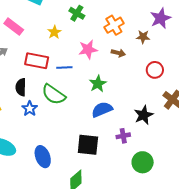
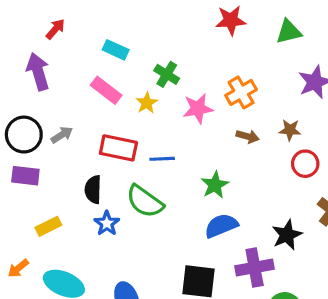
green cross: (77, 13) -> (167, 74), moved
pink rectangle: (14, 27) -> (106, 90), moved
brown star: (143, 37) -> (290, 130), moved
pink star: (88, 49) -> (198, 108), moved
purple cross: (123, 136) -> (255, 268), size x1.6

